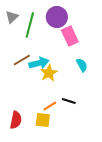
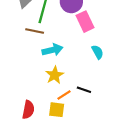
brown line: (22, 60) -> (35, 31), moved, turned 42
yellow star: (49, 73) -> (55, 75), moved

